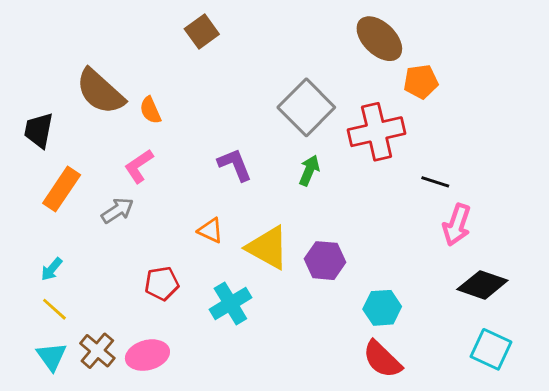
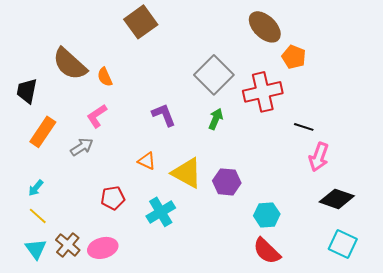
brown square: (202, 31) -> (141, 22), size x1.4
orange pentagon: (421, 82) -> (294, 57), turned 30

